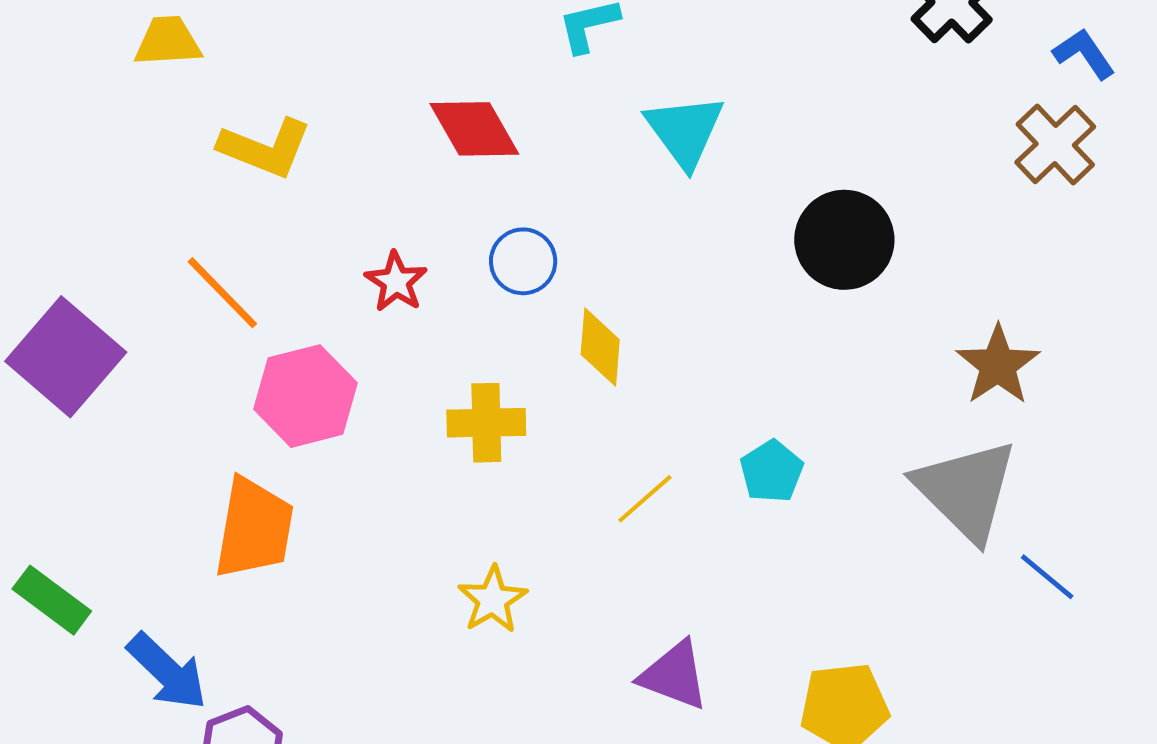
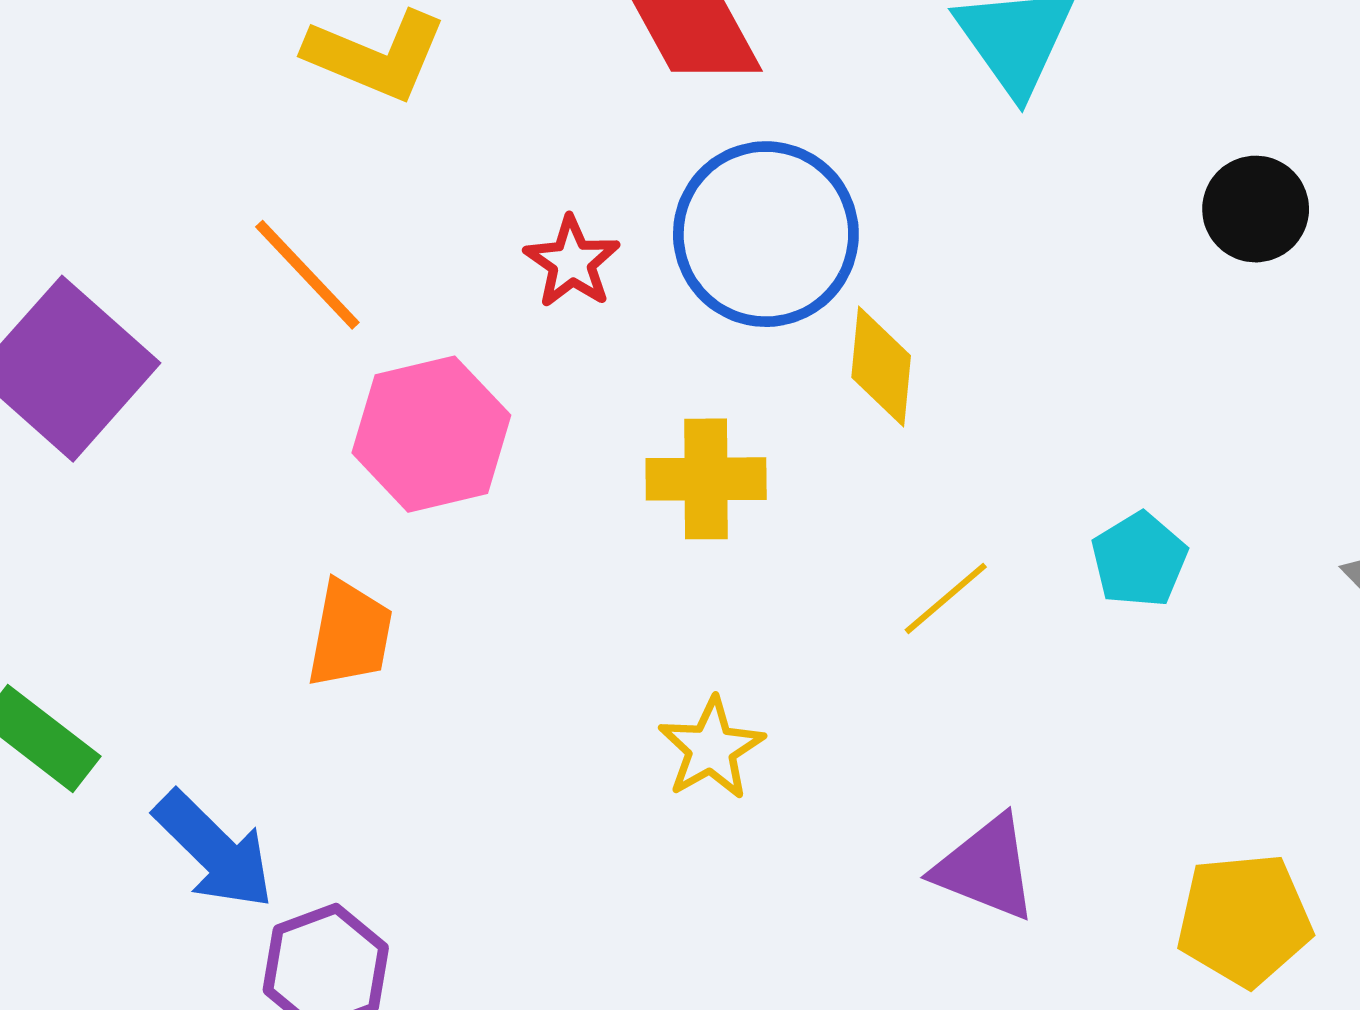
black circle: (844, 240) -> (1256, 209), size x0.7
blue circle: (523, 261) -> (766, 234), size x1.8
orange trapezoid: (254, 528) -> (350, 634), size x0.7

